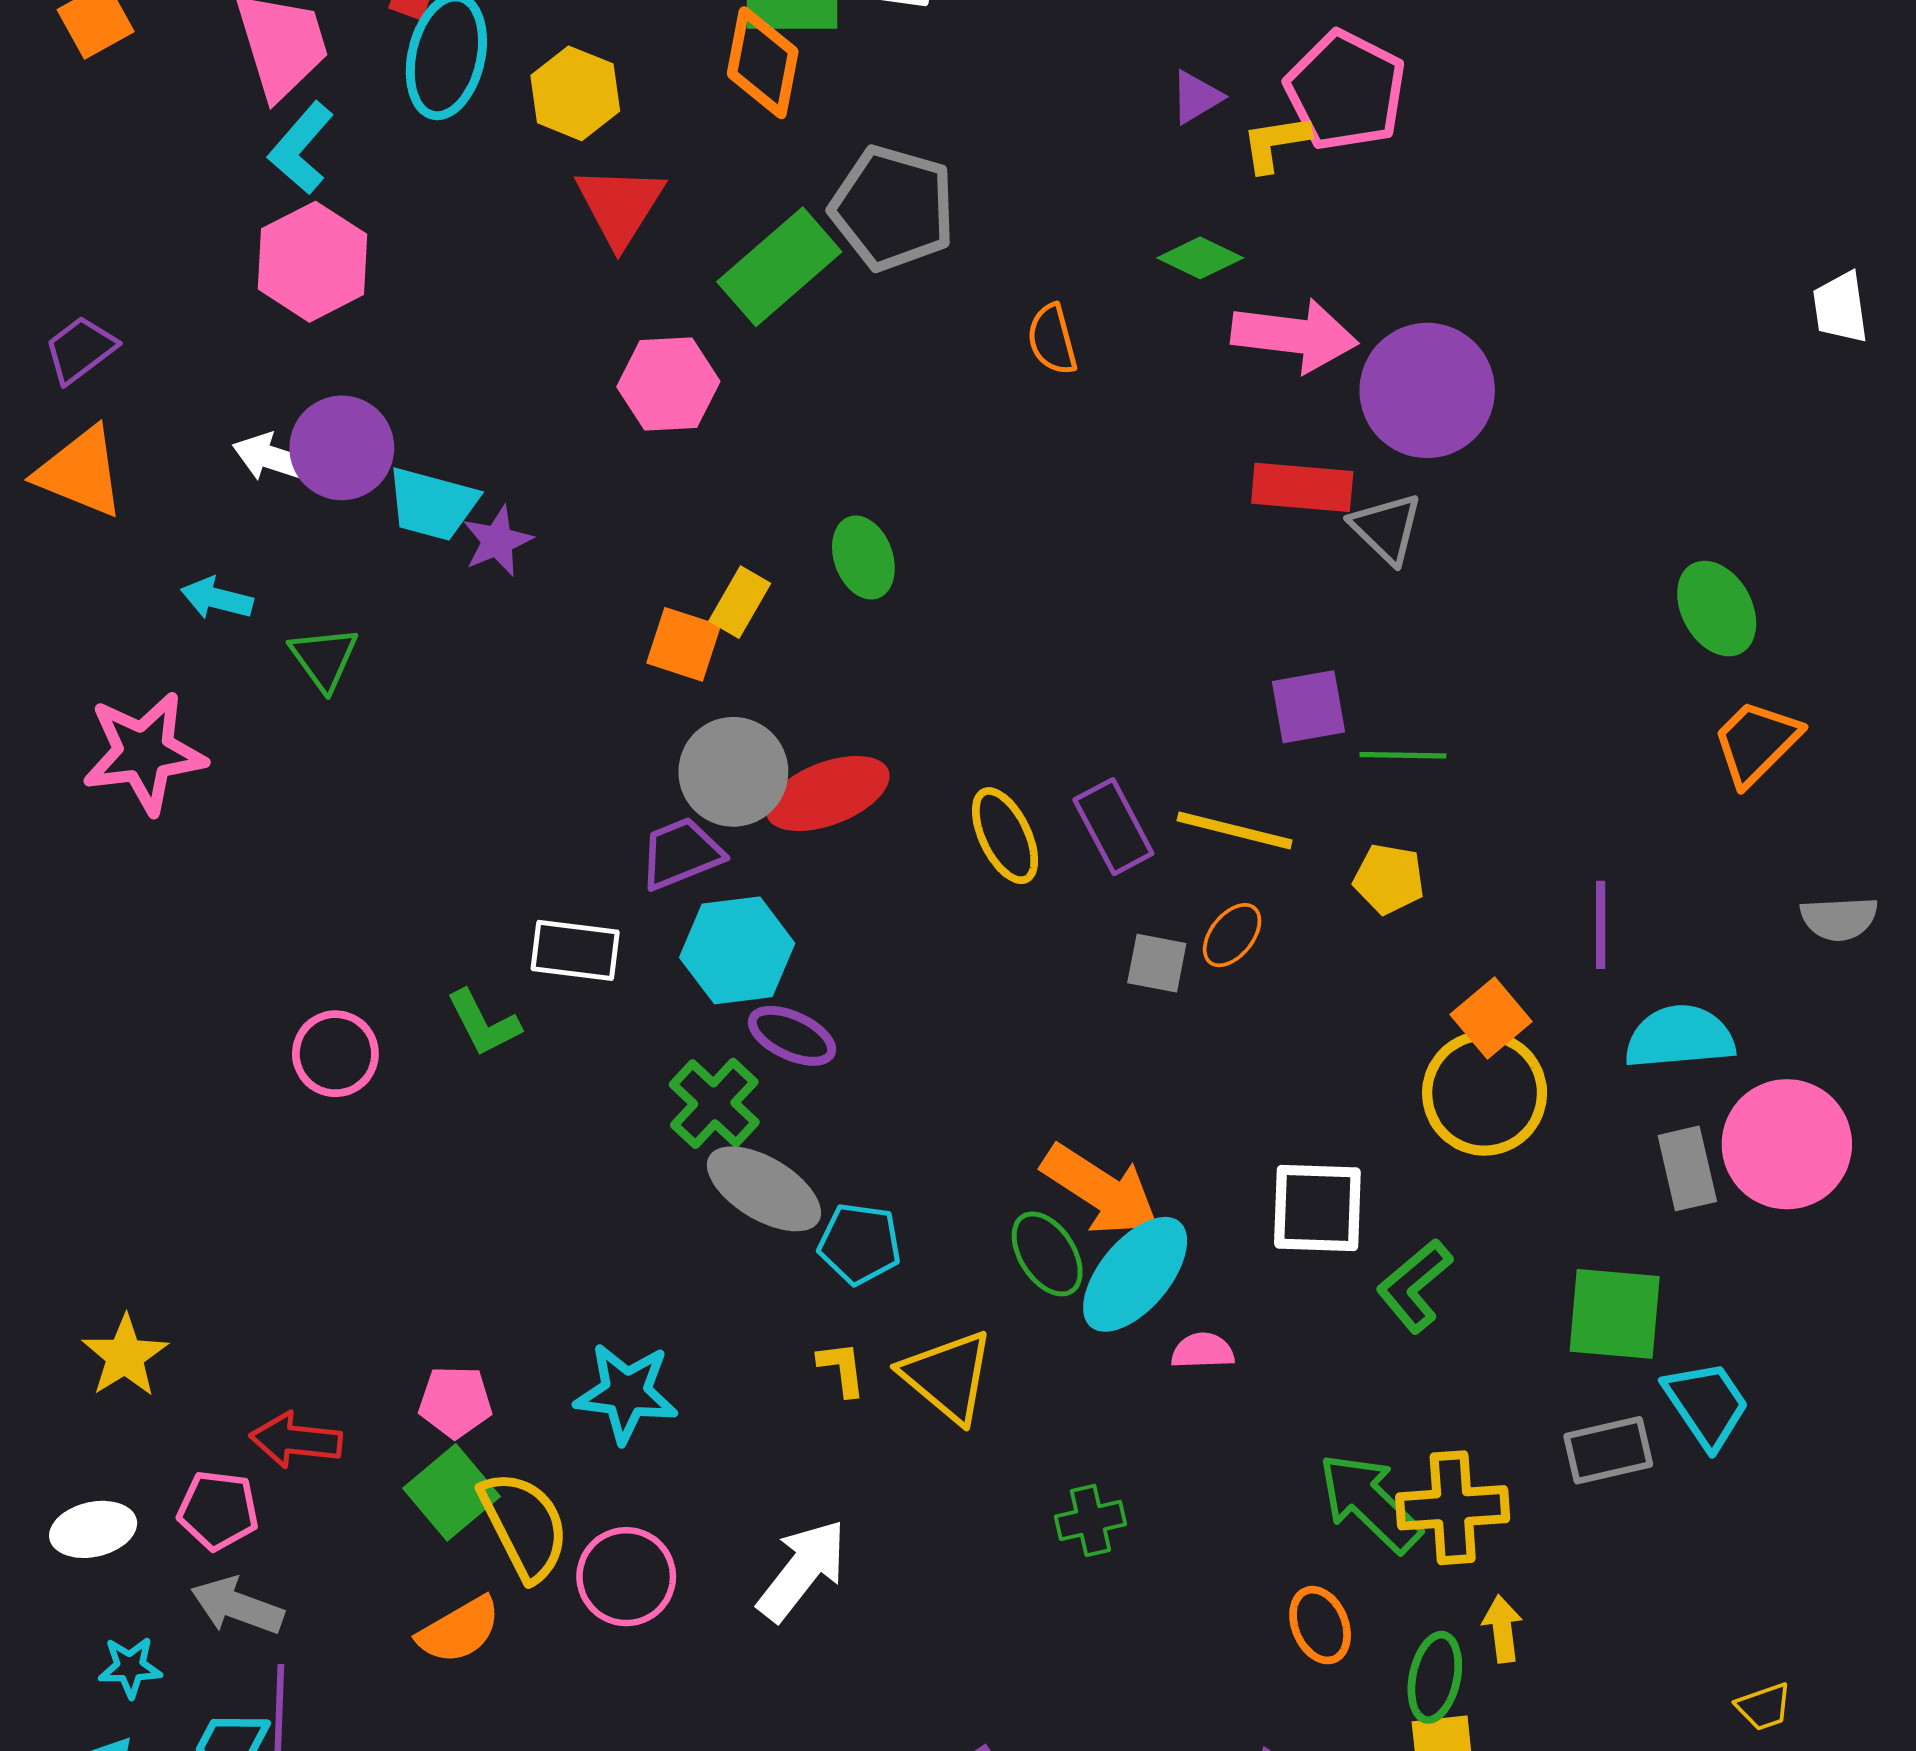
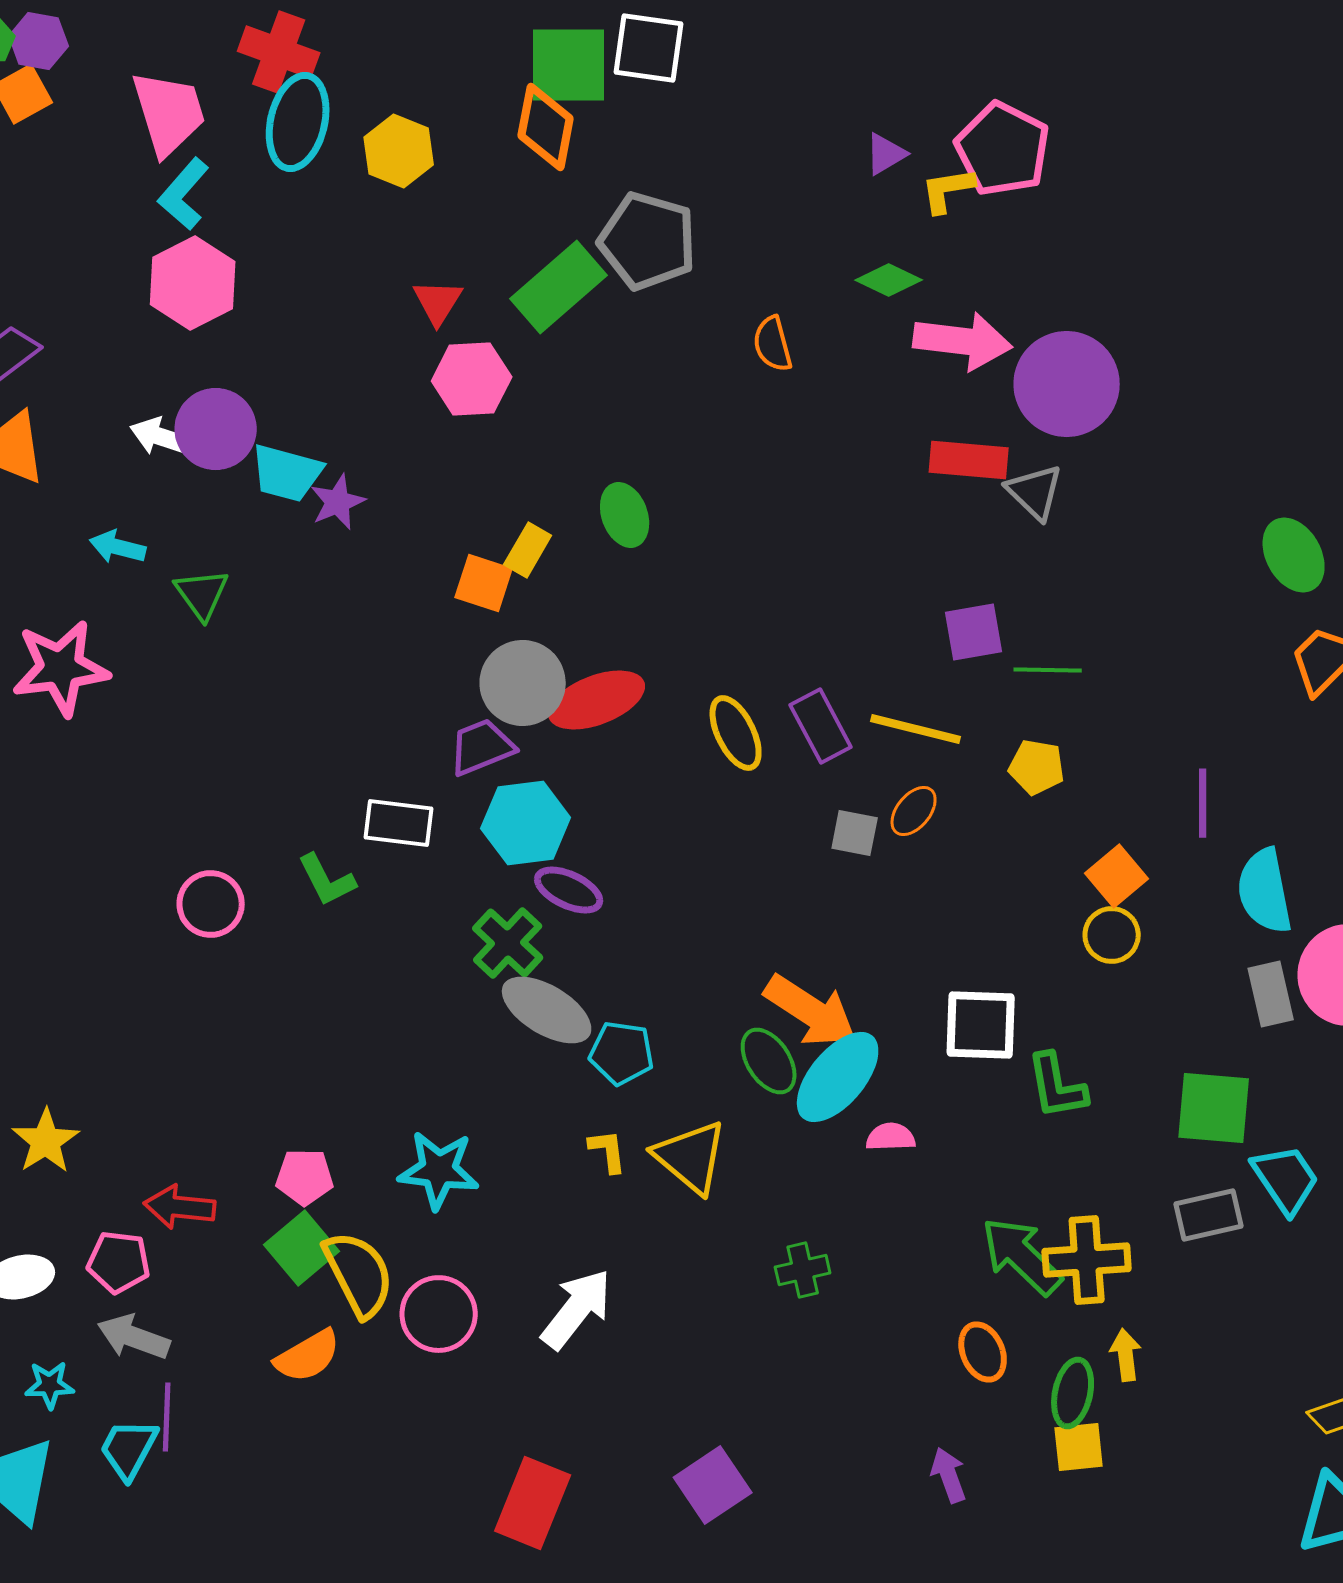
red triangle: (620, 206) -> (438, 302), moved, size x0.7
cyan semicircle: (1680, 1037) -> (1265, 891), turned -96
yellow circle: (1485, 1093) -> (1112, 935), size x0.6
green L-shape: (1414, 1286) -> (1057, 1086), turned -60

